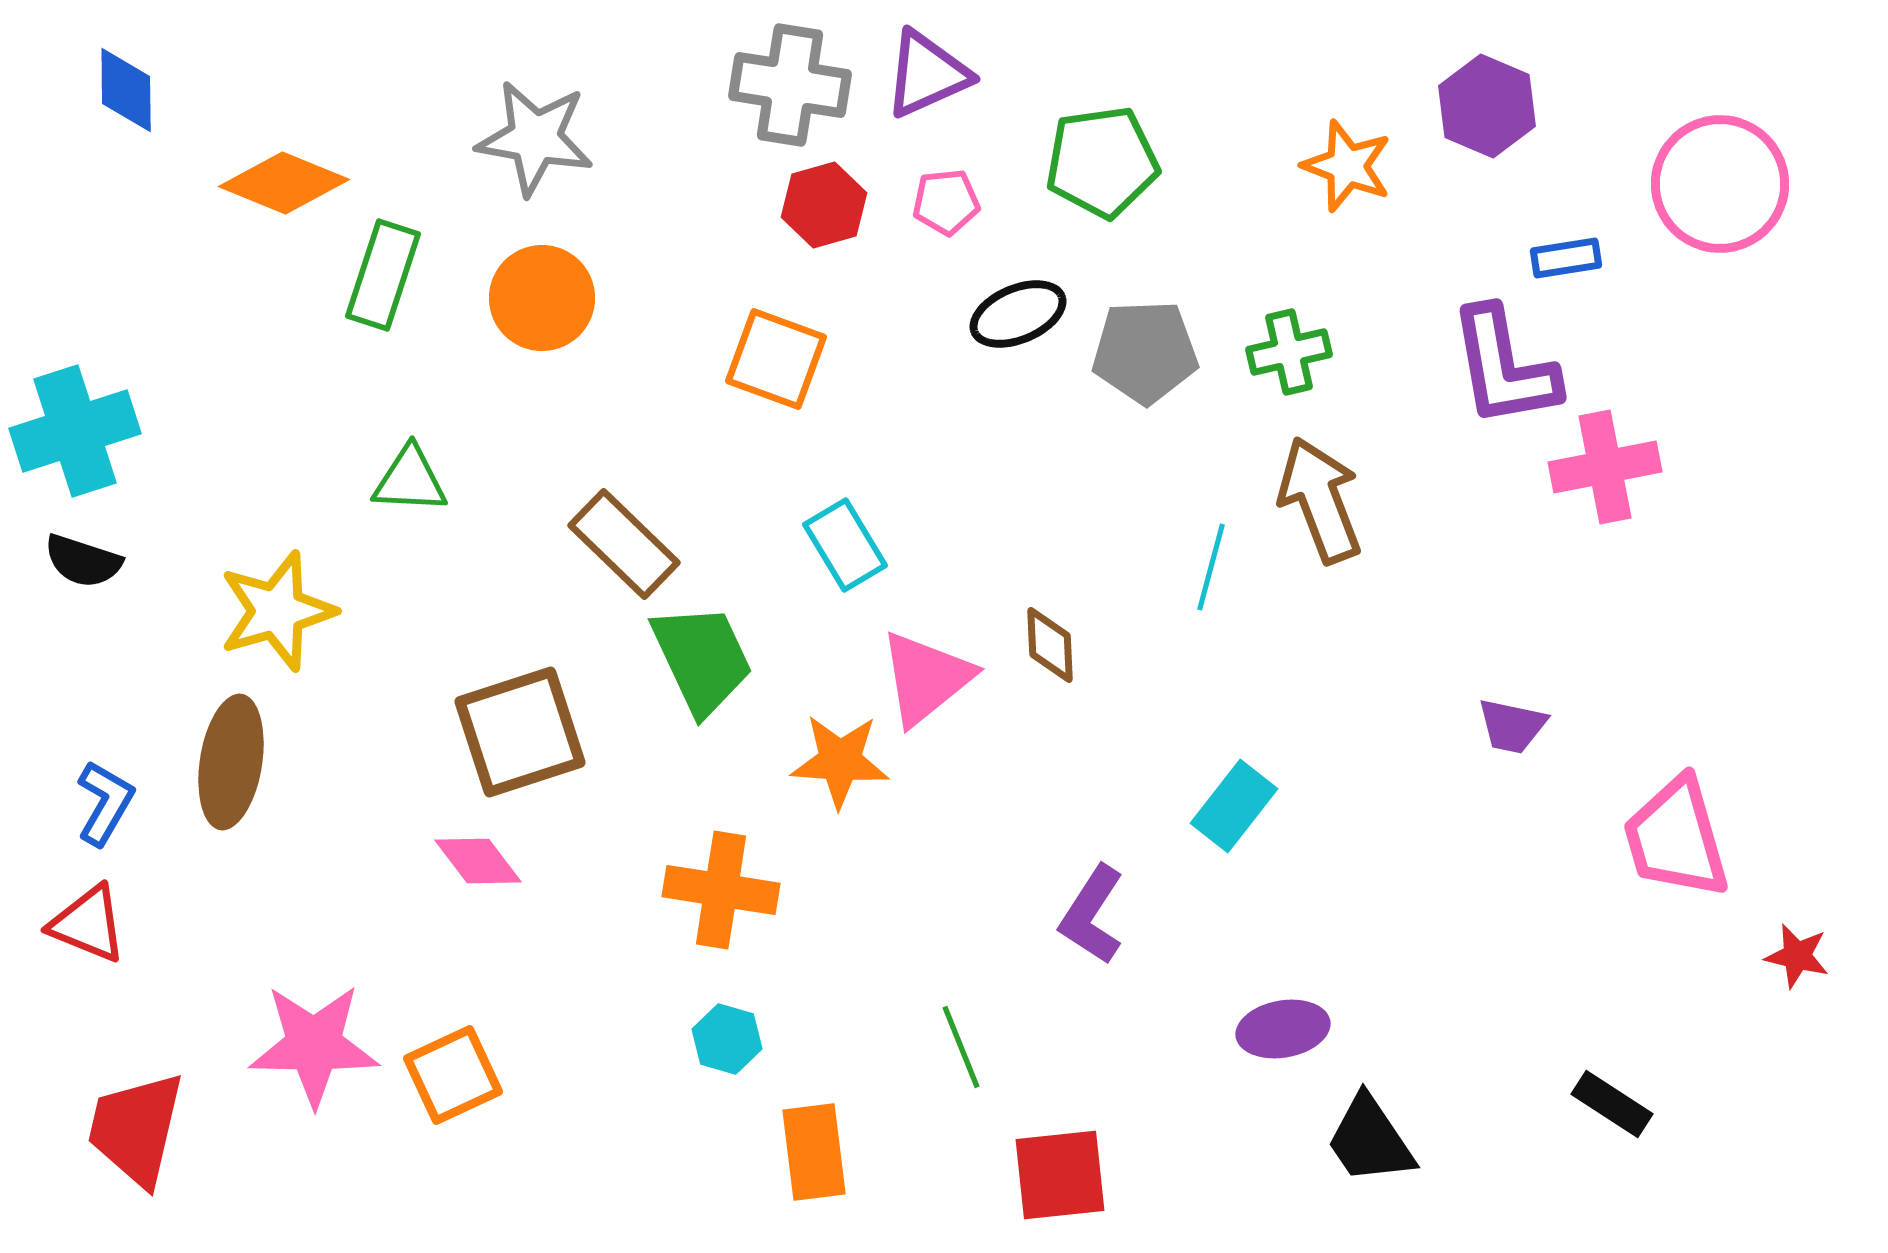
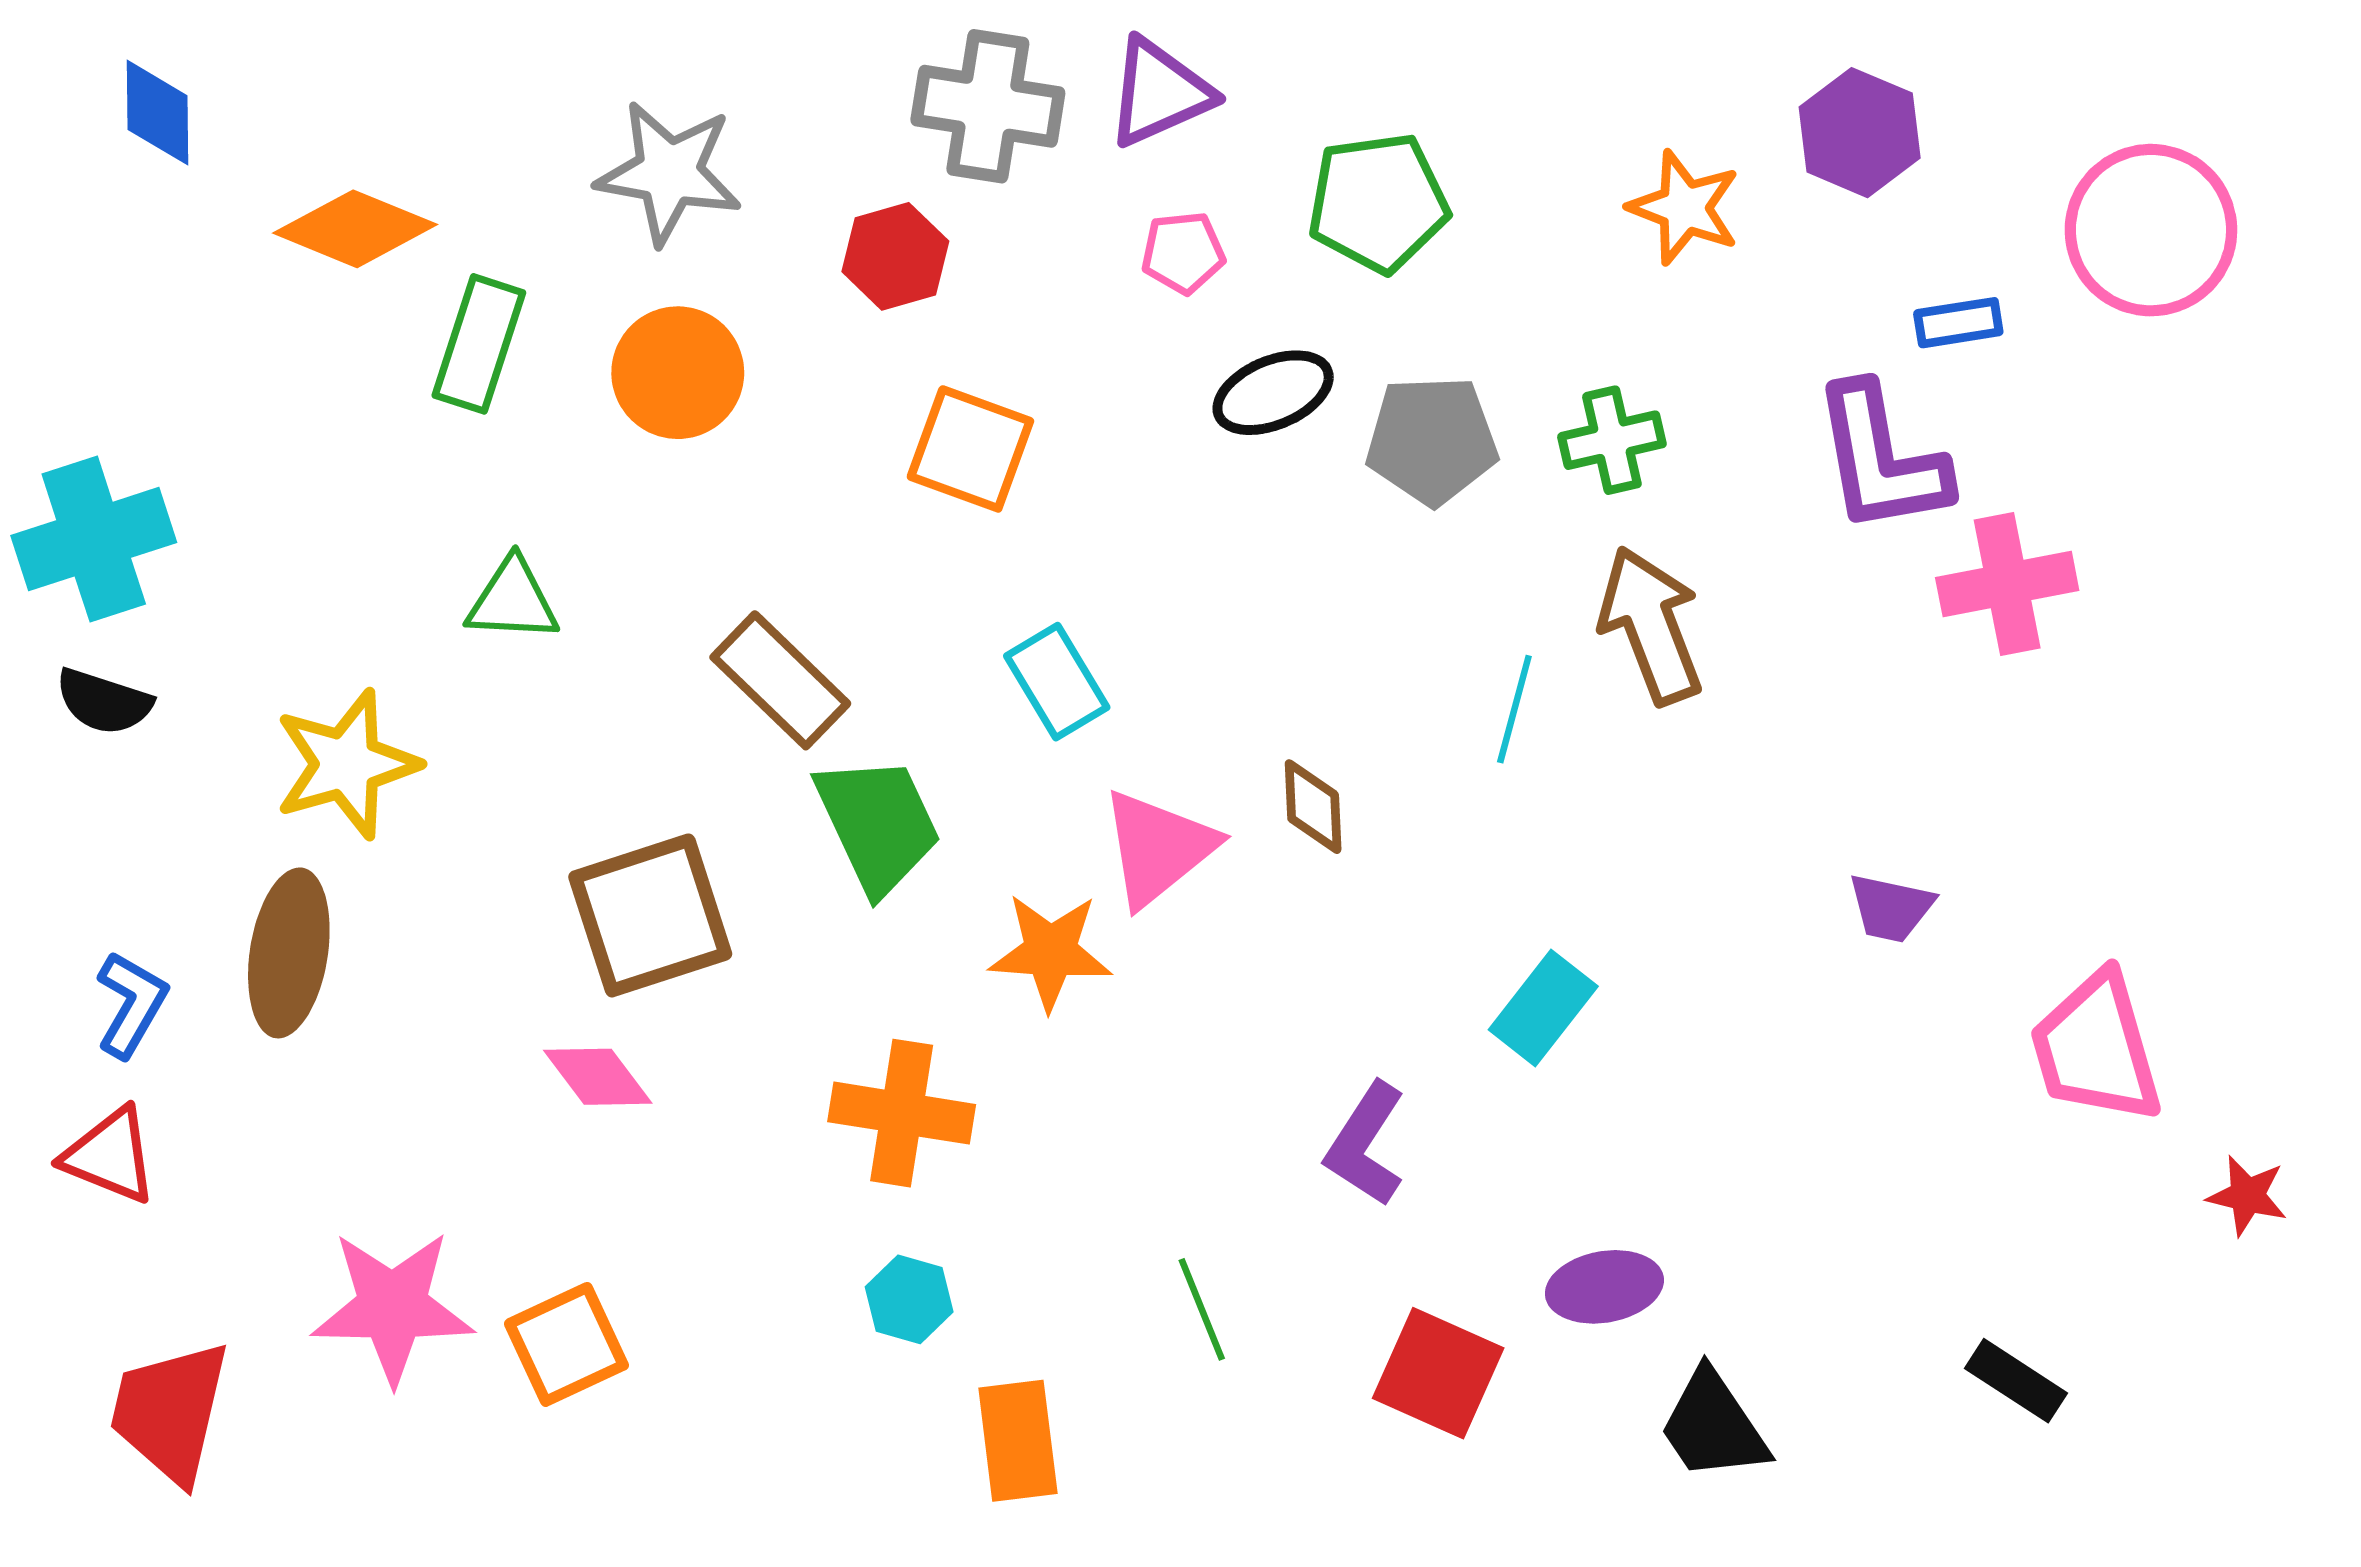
red hexagon: (824, 205) -> (895, 256), moved
red square: (1060, 1175) -> (1438, 1373), moved, turned 30

